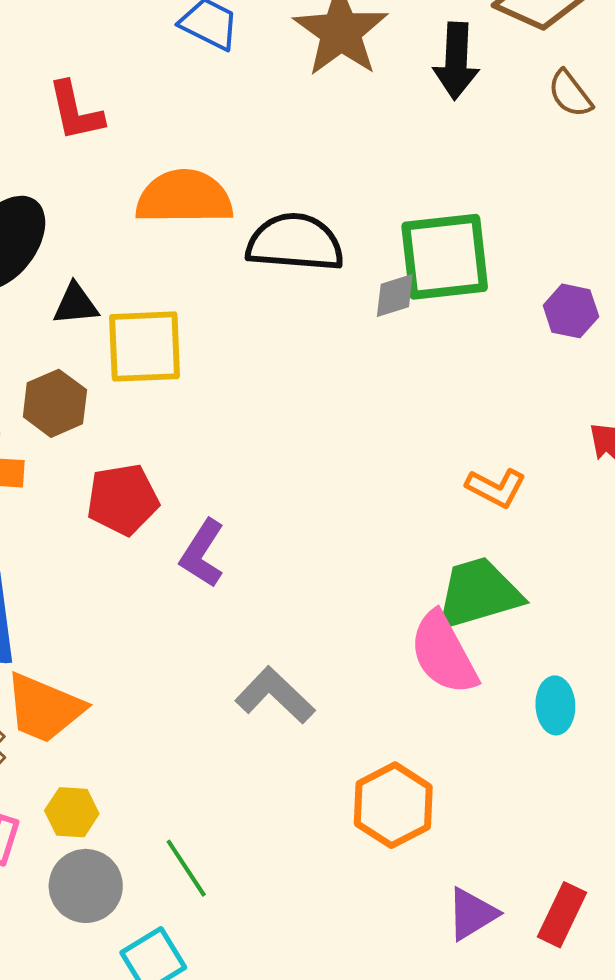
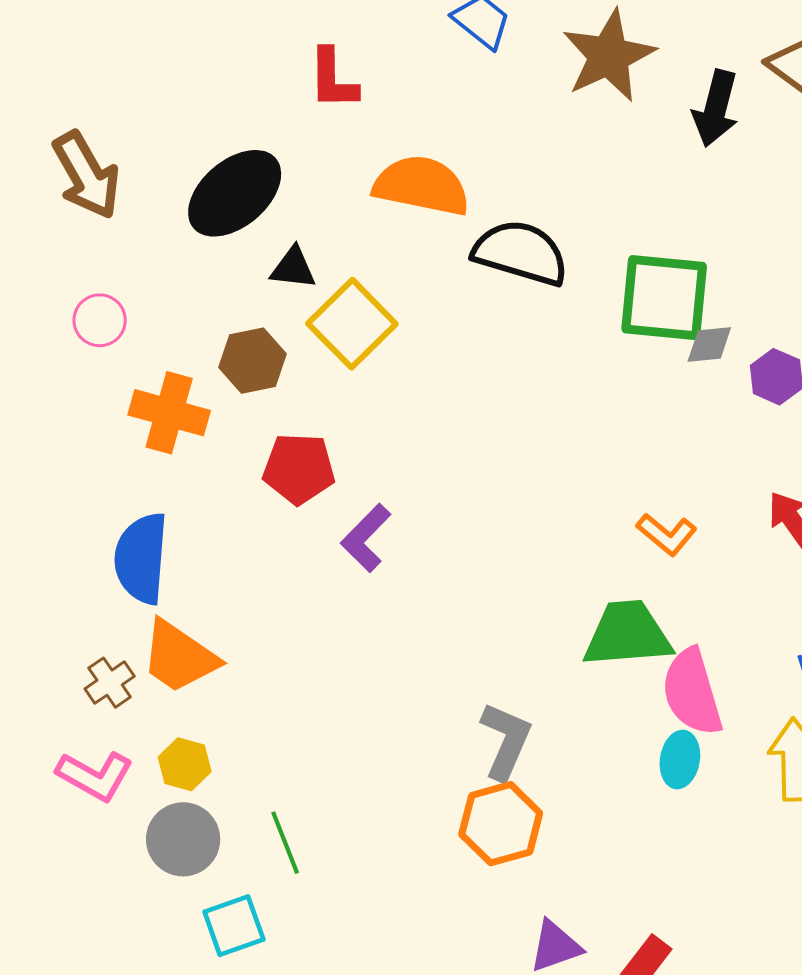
gray diamond: (395, 296) -> (709, 345), moved
yellow square: (145, 347) -> (352, 324), turned 36
pink semicircle: (444, 653) -> (692, 692), moved
gray L-shape: (275, 695) -> (506, 741), moved, turned 58

